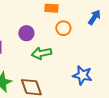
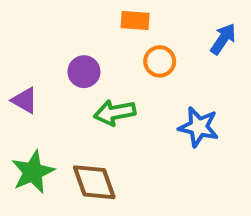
blue star: (82, 75) -> (199, 127), moved

